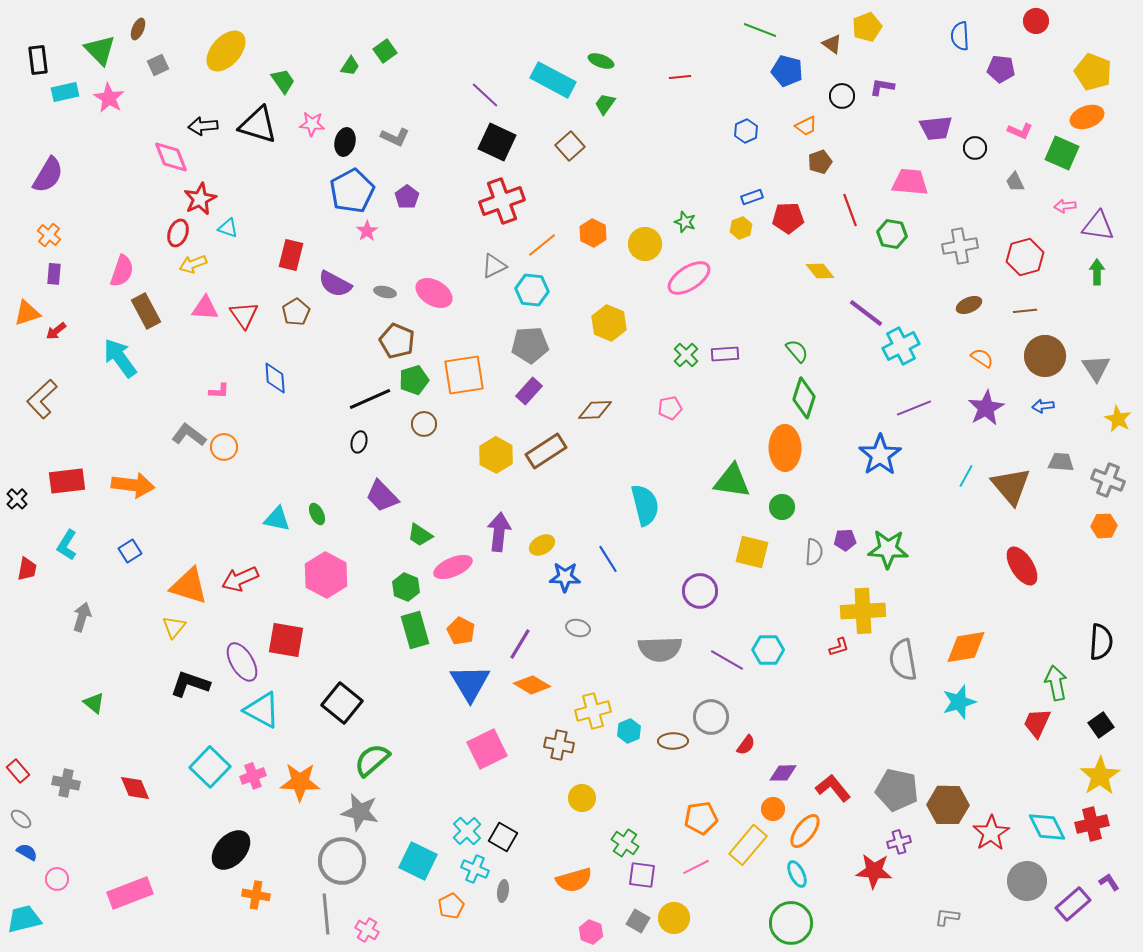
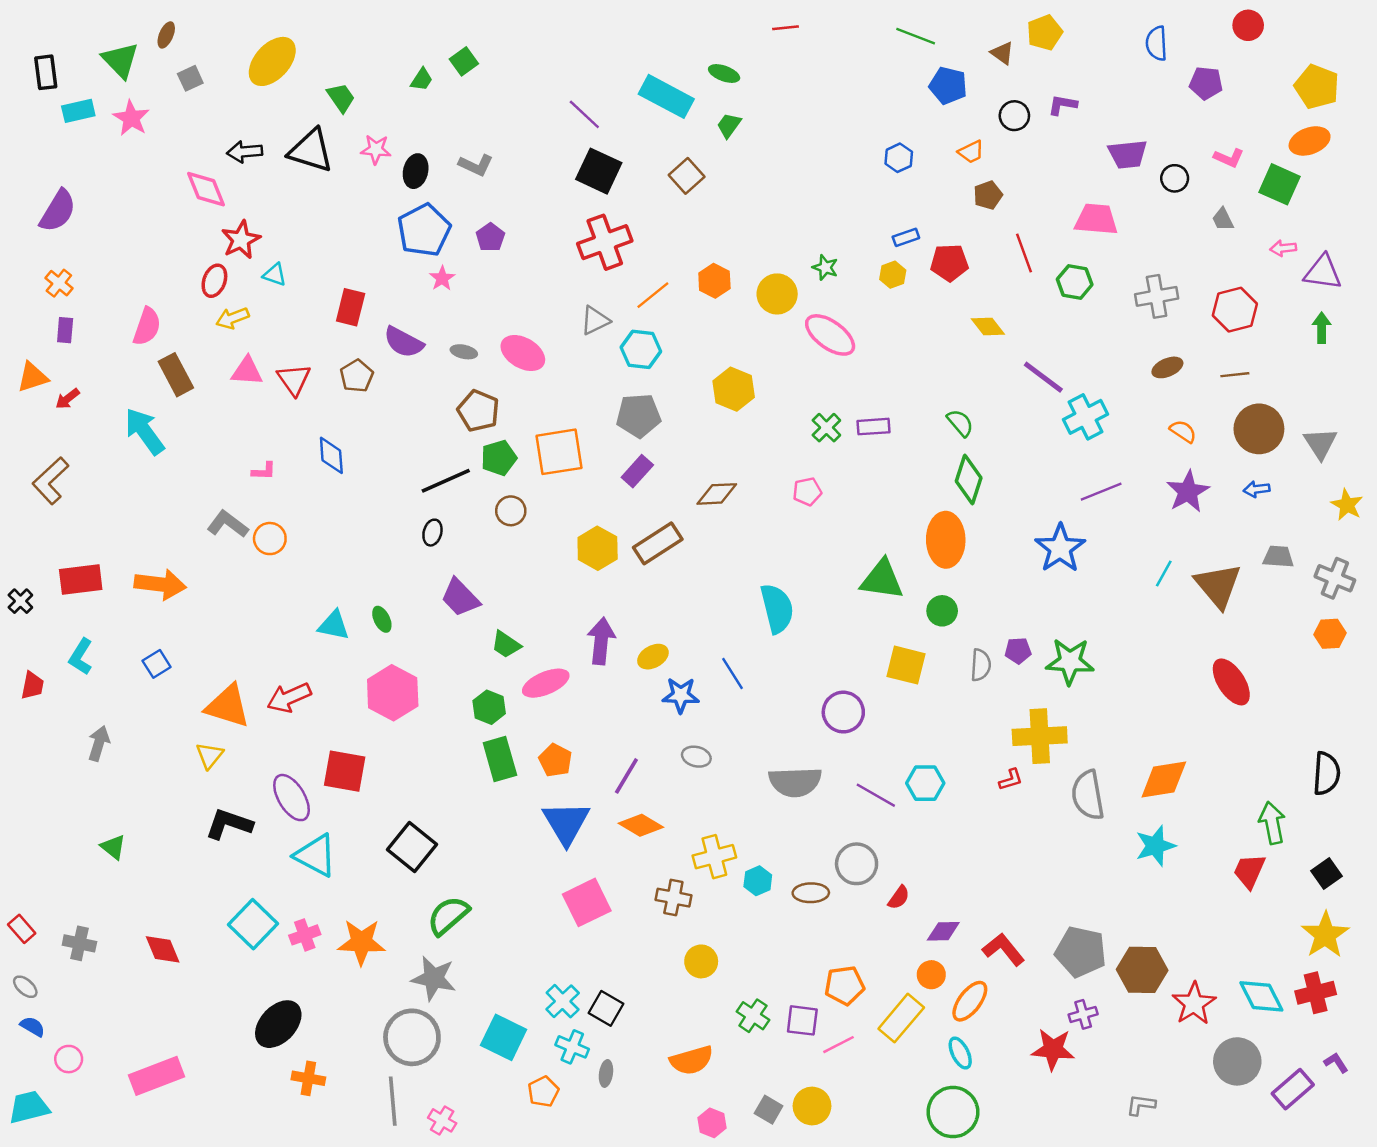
red line: (680, 77) -> (785, 28), moved
pink ellipse: (689, 278) -> (830, 335), turned 69
purple square: (642, 875) -> (802, 1020), moved

